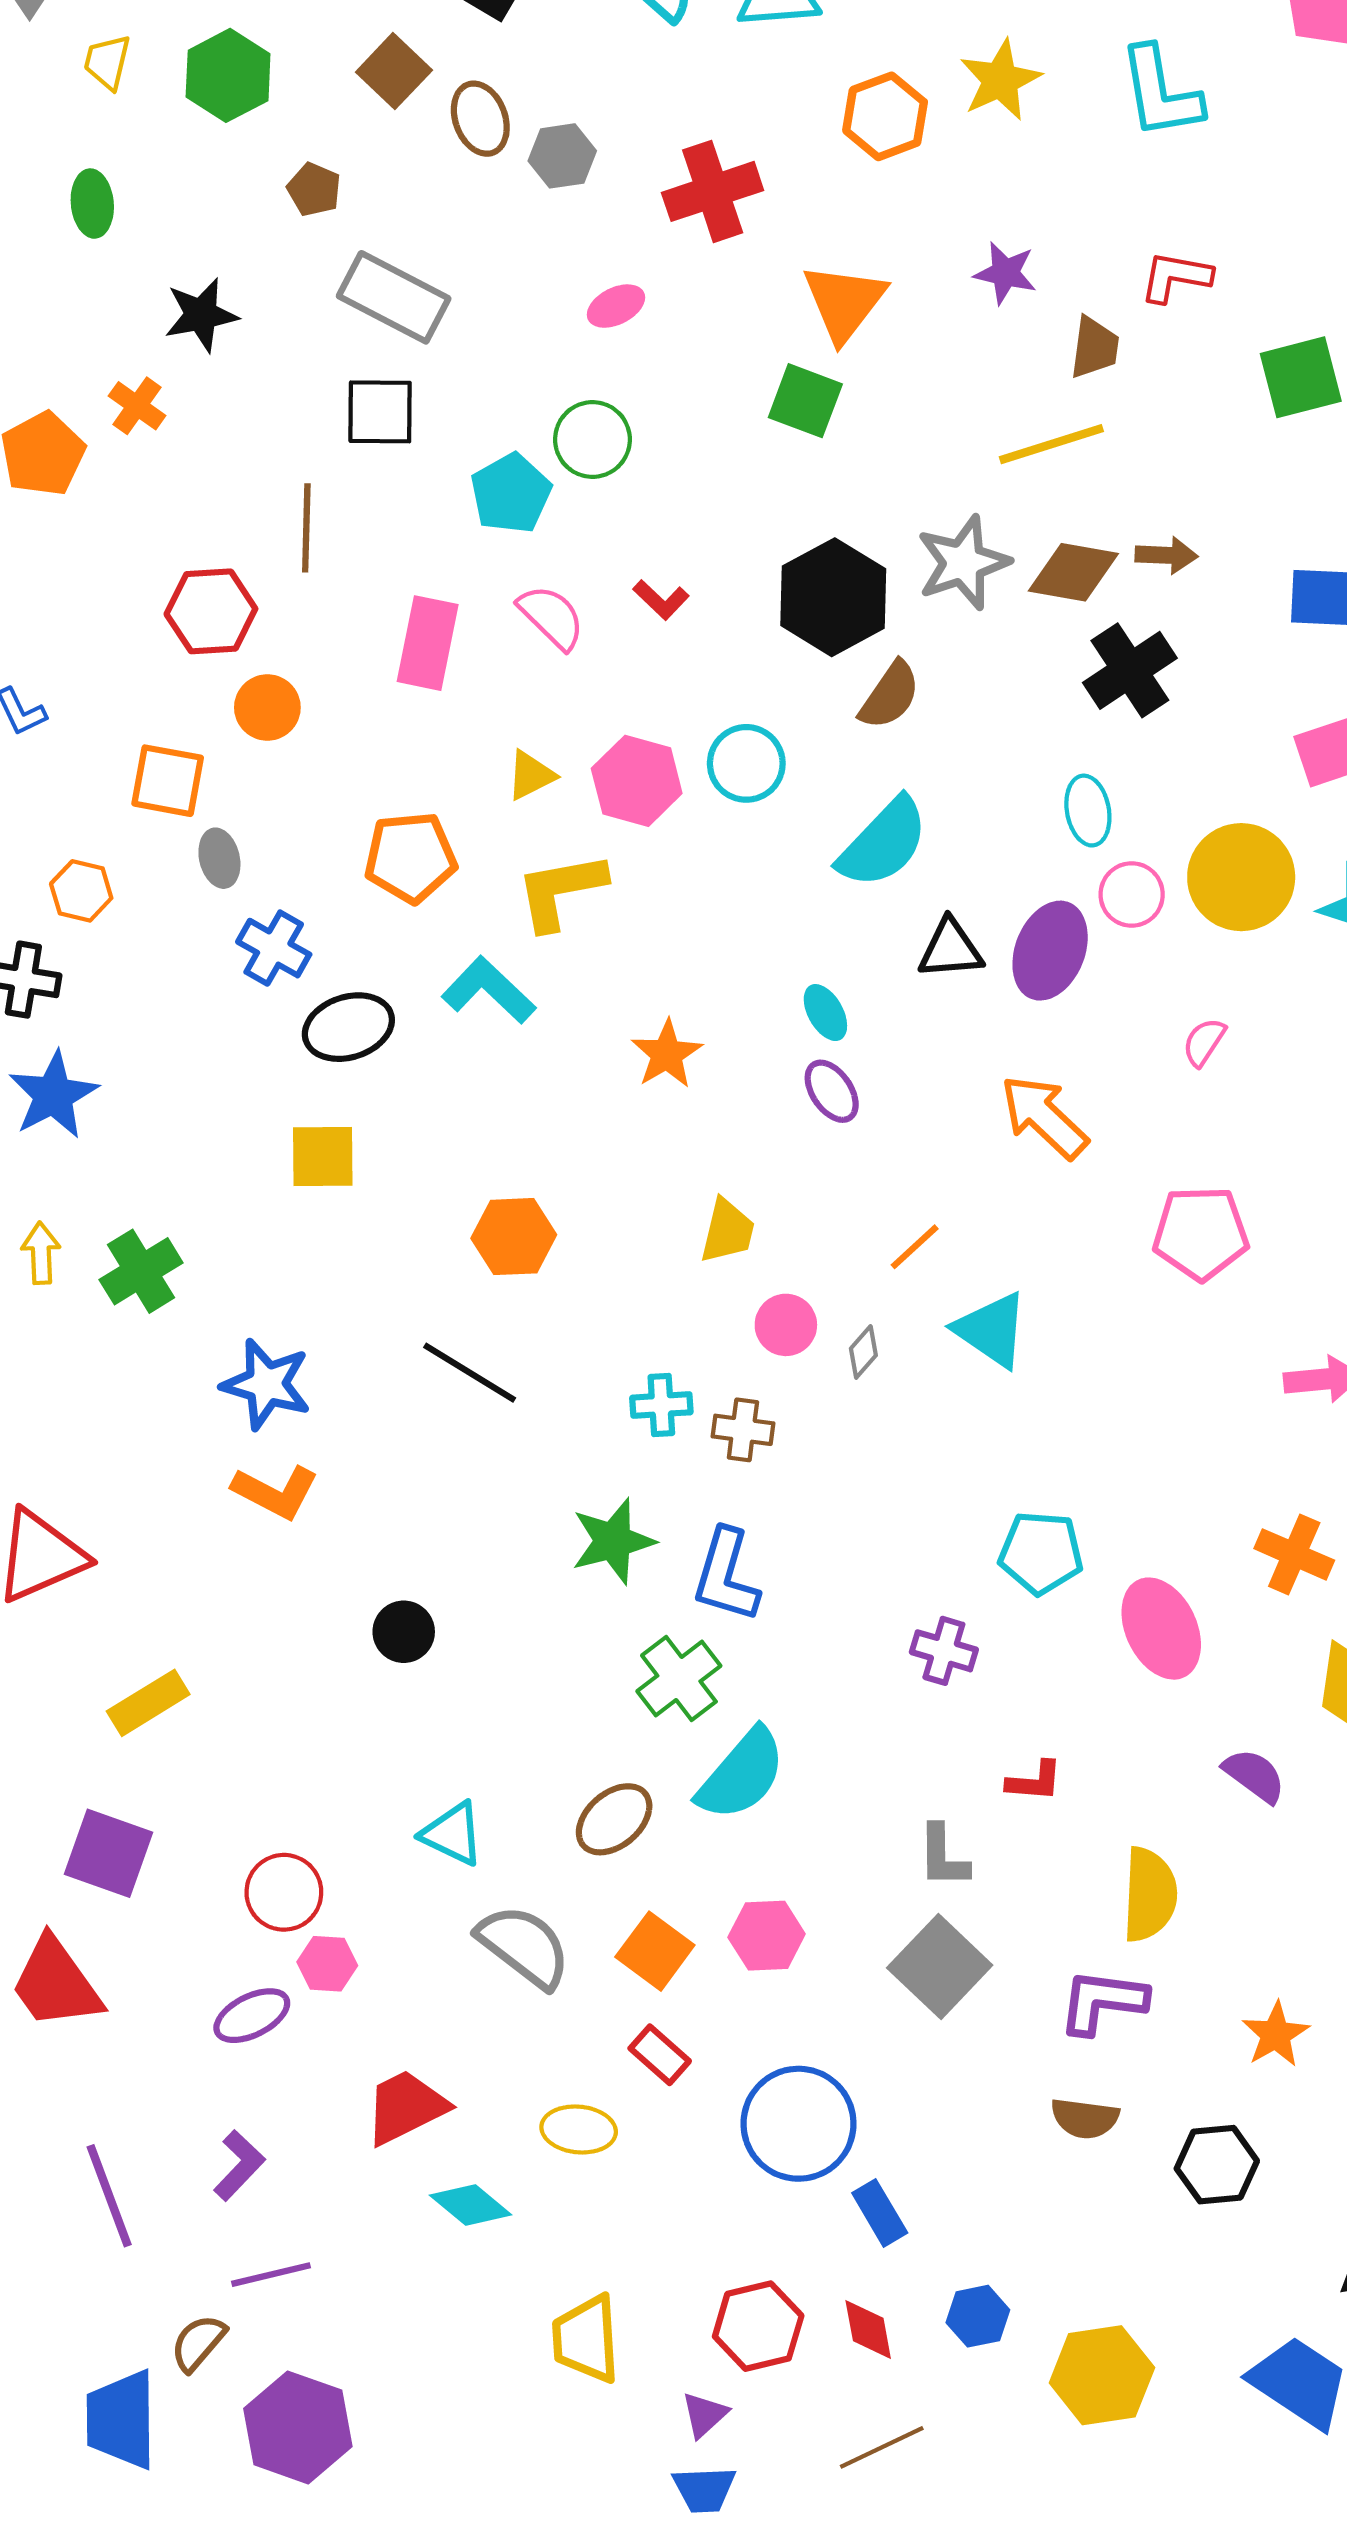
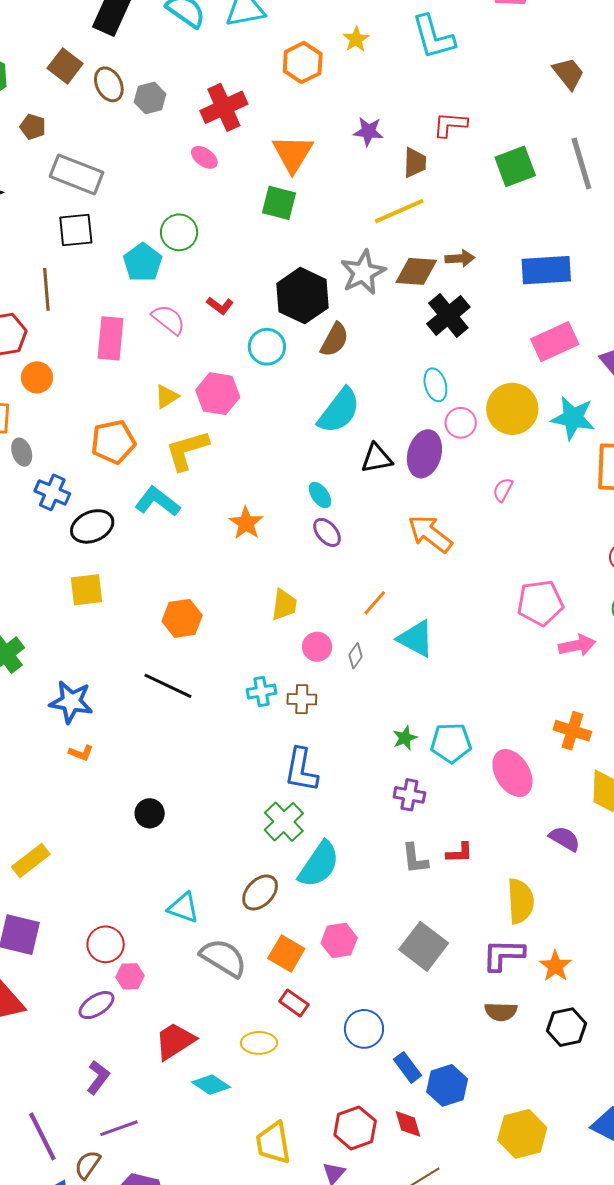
yellow star: (1000, 80) -> (356, 39), size x0.7
pink ellipse: (616, 306) -> (204, 157), moved, turned 68
cyan circle: (746, 763) -> (267, 347), moved
pink pentagon: (1201, 1233) -> (540, 603), moved
orange L-shape: (275, 1492) -> (81, 753), size x0.6
green star: (613, 1541) -> (405, 738), moved, size x0.6
gray L-shape: (943, 1856) -> (415, 859), moved
orange star: (1276, 2034) -> (555, 966), moved
blue circle: (798, 2124) -> (364, 1029), size x0.7
purple line: (109, 2196) -> (42, 1136), moved
blue hexagon: (978, 2316) -> (447, 1085), moved, size x1.4

